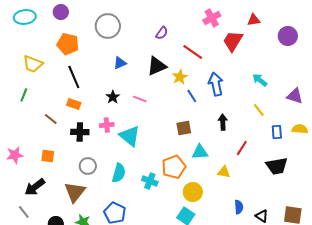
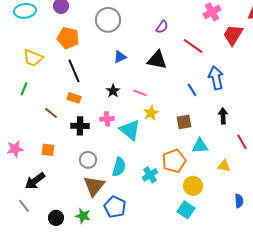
black triangle: (157, 66) -> (157, 60), turned 35
yellow star: (180, 77) -> (151, 113), moved
red line: (242, 148) -> (242, 142), turned -63
cyan cross: (150, 181) -> (150, 175), turned 35
brown triangle: (75, 192) -> (94, 186), moved

